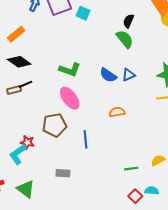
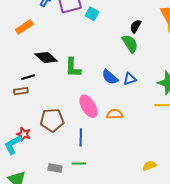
black diamond: (19, 62) -> (46, 58), moved
green L-shape: (70, 70) -> (73, 68), turned 65
brown rectangle: (14, 90) -> (21, 91), moved
pink ellipse: (70, 98) -> (88, 106), moved
green line: (131, 169) -> (79, 163), moved

